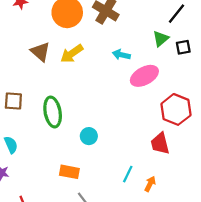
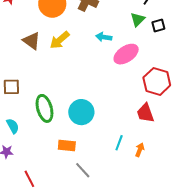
green ellipse: (53, 112) -> (44, 108), moved
cyan circle: (89, 136) -> (81, 112), size x1.6

